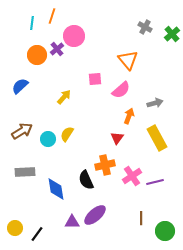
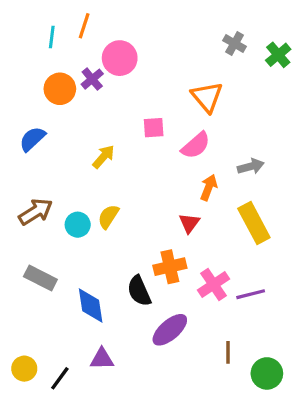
gray rectangle: (25, 172) -> (40, 278), turned 30
purple ellipse: (95, 215) -> (170, 330), moved
purple triangle: (72, 222) -> (102, 359), moved

